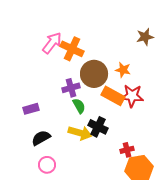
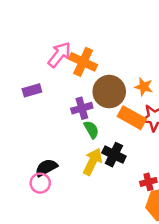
purple rectangle: (31, 109) -> (32, 90), moved
yellow arrow: (80, 133) -> (93, 162), turned -80
pink circle: (47, 165) -> (40, 183), moved

